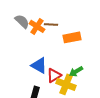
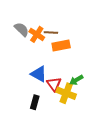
orange rectangle: (72, 37) -> (61, 46), moved
red triangle: (54, 75) -> (54, 84), turned -35

